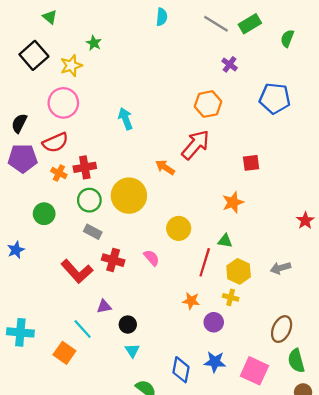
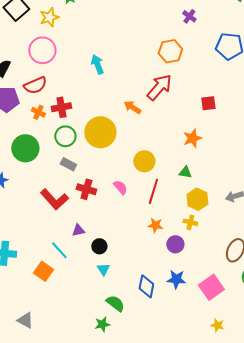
green circle: (44, 214) -> (25, 148), size x1.4
red line: (205, 262) -> (153, 191), moved
pink square: (254, 371) -> (211, 287), turned 30

